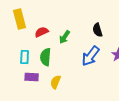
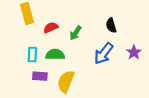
green semicircle: (46, 57) -> (55, 55), turned 84
yellow semicircle: (56, 82) -> (66, 82), size x1.5

